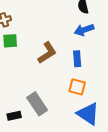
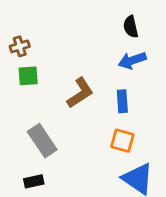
gray rectangle: (37, 104) -> (42, 141), moved

